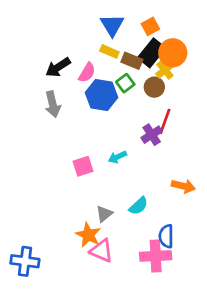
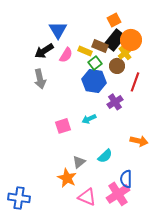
blue triangle: (112, 25) -> (58, 30), moved
yellow rectangle: (109, 51) -> (85, 51), moved
blue hexagon: (102, 95) -> (94, 81), moved
red line: (165, 121) -> (135, 82), moved
pink triangle: (102, 251) -> (87, 197), moved
pink cross: (156, 256) -> (118, 194), turned -30

